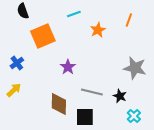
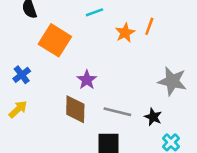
orange line: (129, 20) -> (149, 26), moved
orange square: (43, 36) -> (55, 40), turned -35
brown diamond: (59, 104) -> (75, 109), moved

